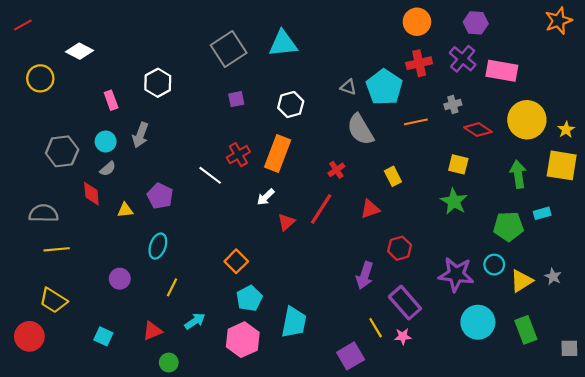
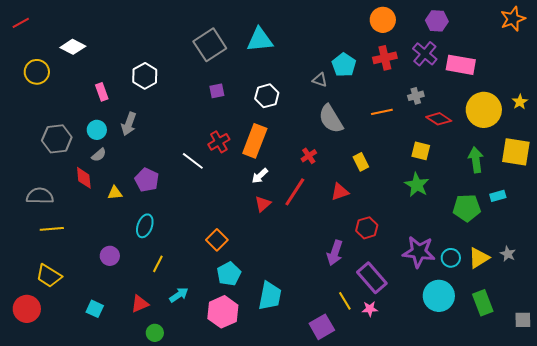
cyan pentagon: (384, 87) -> (344, 65), moved, size x0.7
yellow star: (566, 130) -> (520, 102), moved
white arrow: (266, 197) -> (260, 176), moved
cyan circle: (494, 265) -> (451, 258), moved

